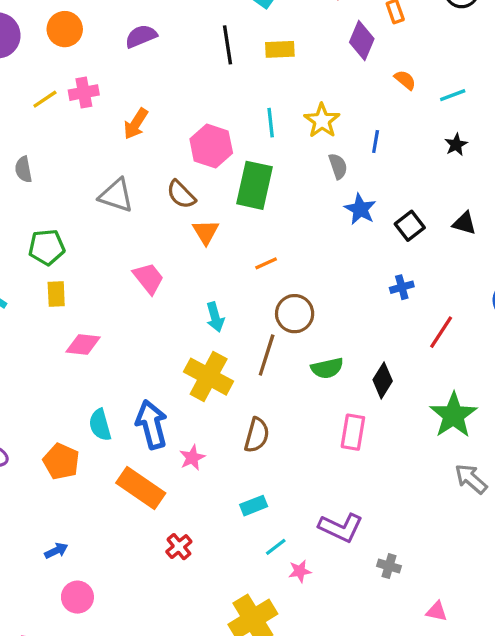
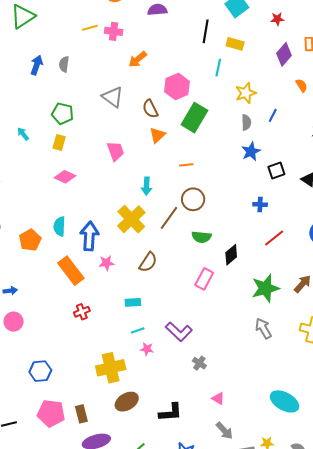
cyan line: (271, 123) -> (218, 68), moved

